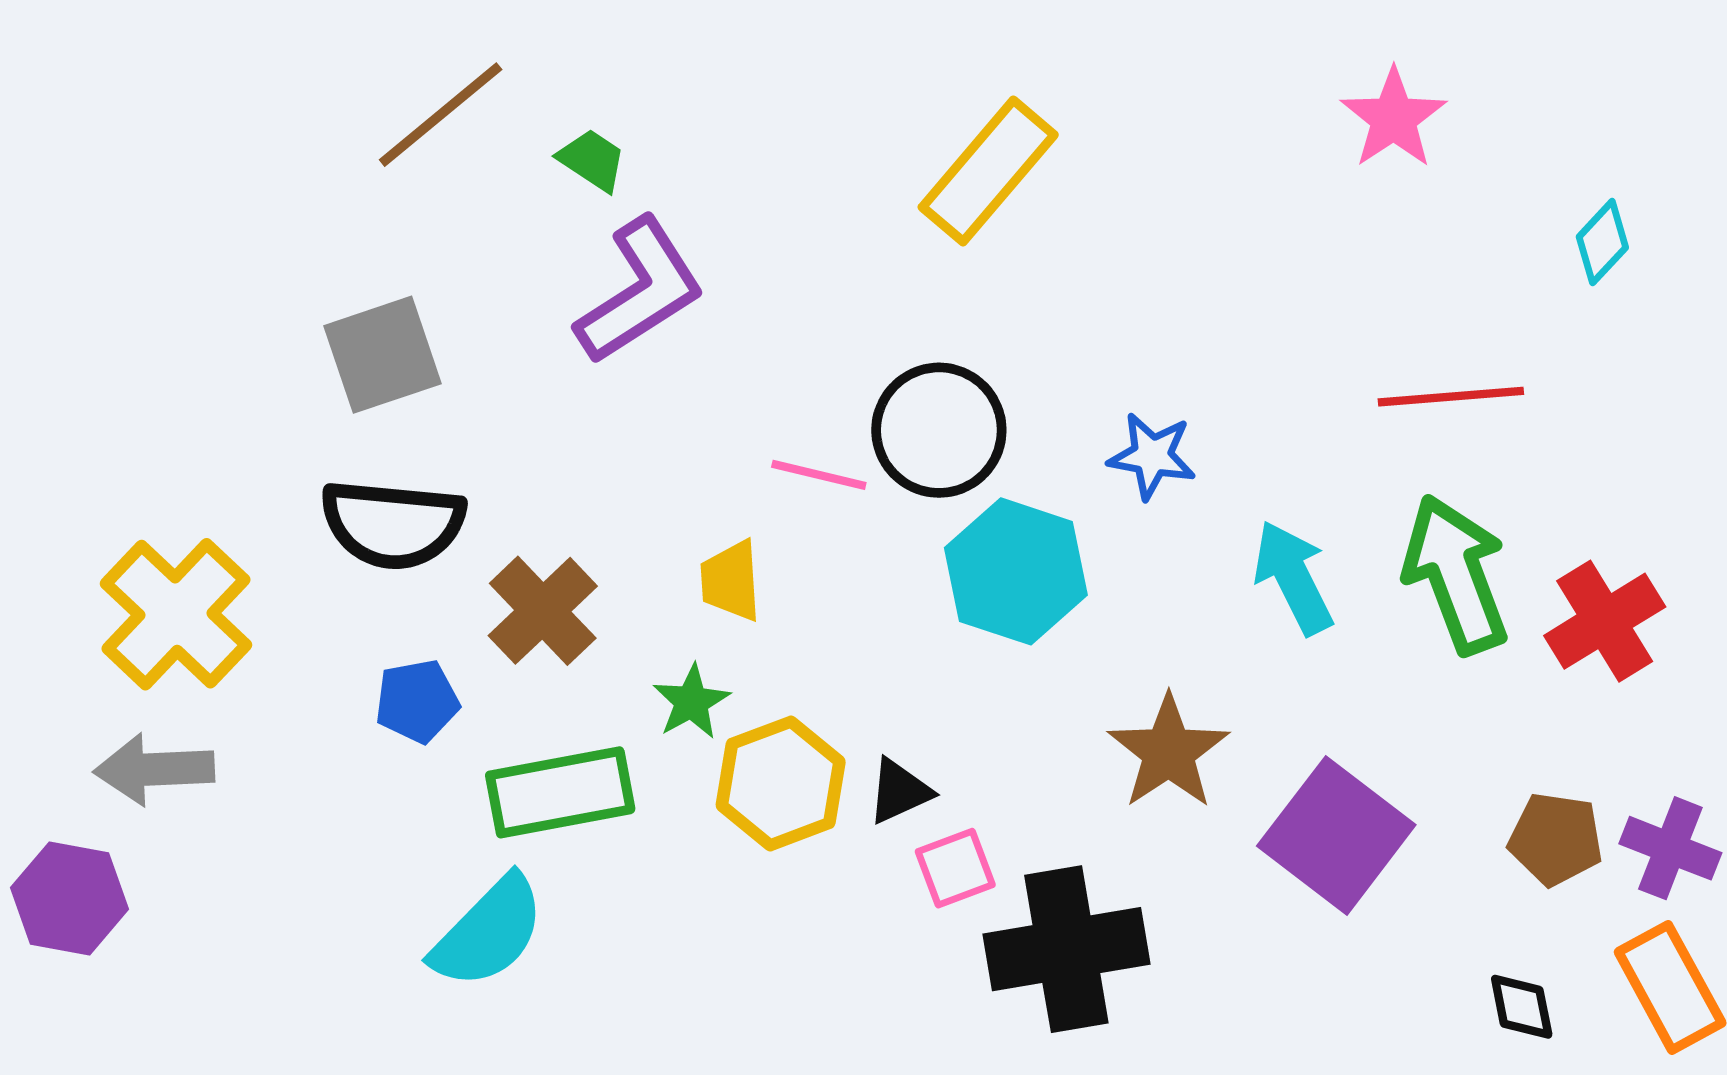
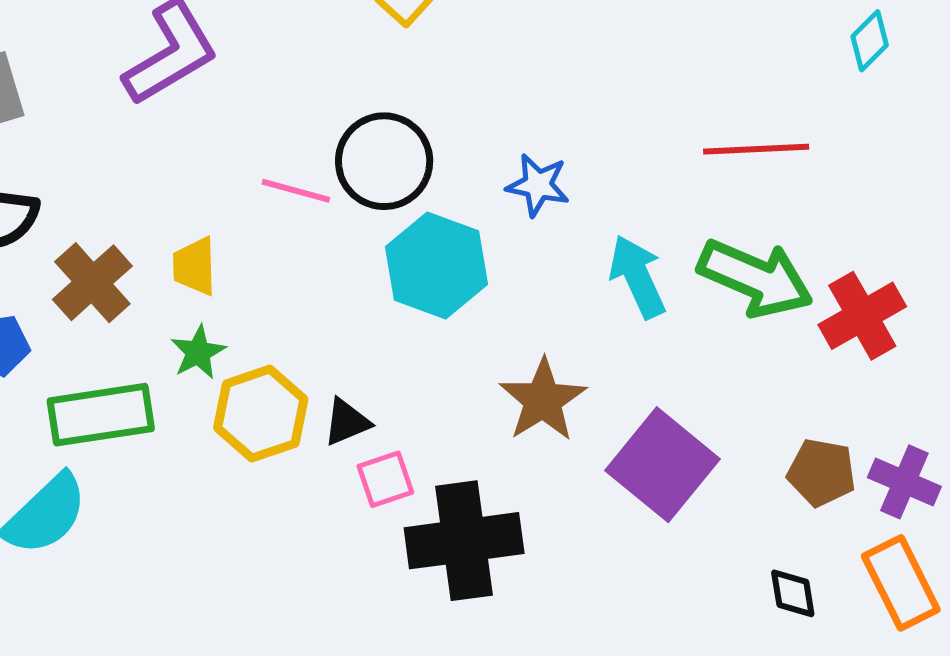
green arrow: (1456, 574) -> (755, 278), turned 132
yellow trapezoid: (731, 581) -> (195, 266), moved

